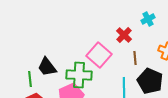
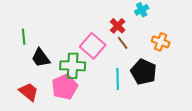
brown line: (135, 58) -> (123, 43), moved, turned -32
green line: (30, 79) -> (24, 37), moved

